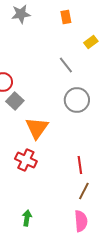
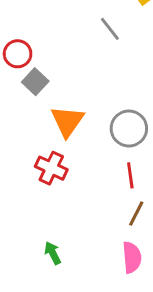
gray circle: (77, 100) -> (129, 128), moved
green arrow: (27, 218) -> (53, 253), turned -35

